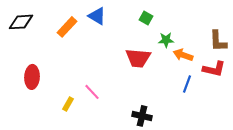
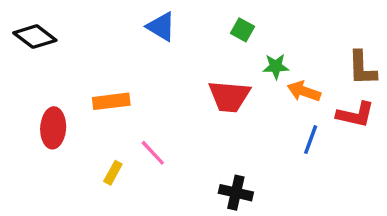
black diamond: (21, 22) -> (35, 37), turned 40
orange rectangle: (67, 27) -> (111, 101), moved, turned 40

